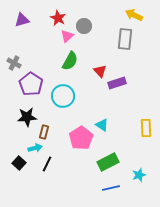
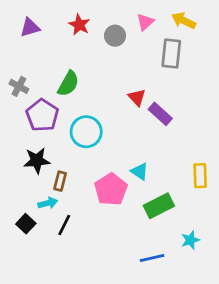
pink triangle: (67, 36) -> (145, 22), moved
green semicircle: (70, 61) -> (68, 84), moved
purple rectangle: (117, 83) -> (160, 114), turned 60
green rectangle: (108, 162) -> (159, 206), moved

